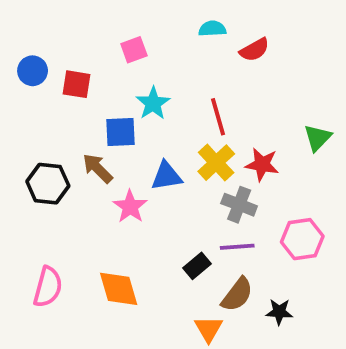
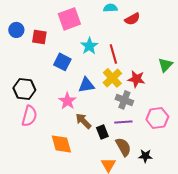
pink square: (134, 50) -> (69, 19), size x1.6
cyan star: (153, 103) -> (89, 46), moved
blue square: (121, 132) -> (62, 62), turned 30
brown arrow: (98, 168) -> (83, 121), moved
black rectangle: (197, 266) -> (102, 132), turned -72
pink semicircle: (48, 287) -> (29, 116), moved
brown semicircle: (237, 295) -> (123, 147), turned -66

